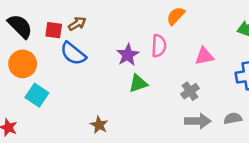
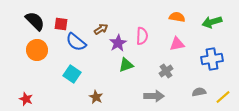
orange semicircle: (176, 16) -> (177, 17), moved, turned 56
brown arrow: (77, 24) -> (101, 29), moved
cyan square: (37, 95) -> (72, 74), moved
gray arrow: (198, 121) -> (154, 96), moved

